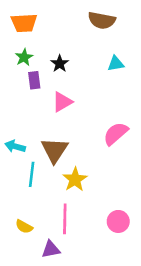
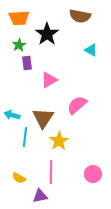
black star: (60, 64) -> (47, 34), moved, size x1.6
cyan triangle: (116, 64) -> (91, 50), turned 40
pink semicircle: (116, 134) -> (77, 105), moved

